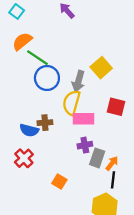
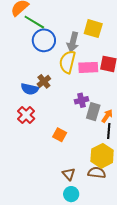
yellow square: (101, 68) -> (93, 29), turned -30
pink rectangle: (83, 119) -> (88, 67), moved
brown cross: (45, 123) -> (44, 81), turned -32

